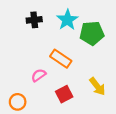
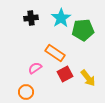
red square: (64, 94) -> (65, 74), moved
orange circle: (18, 102) -> (26, 92), moved

